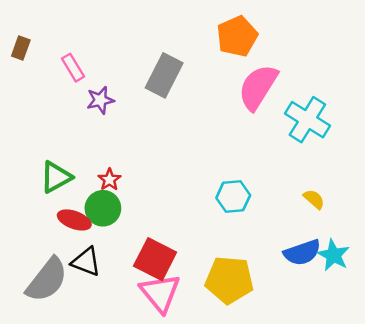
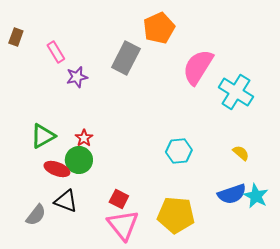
orange pentagon: (237, 36) -> (159, 28), moved
red square: (155, 259) -> (119, 199), size x0.6
gray semicircle: (47, 280) -> (36, 215), size x0.6

